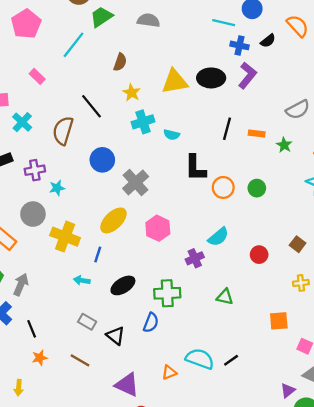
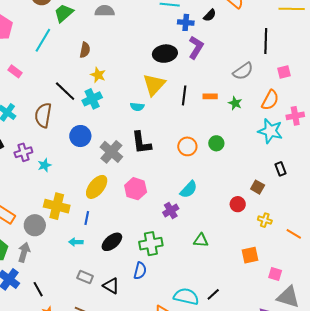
yellow triangle: (175, 82) -> (154, 85), moved, turned -30
cyan cross: (143, 122) -> (92, 99), moved
black L-shape: (195, 168) -> (141, 143), moved
gray circle: (33, 214) -> (35, 225), moved
red circle: (259, 255) -> (238, 204), moved
yellow cross: (301, 283) -> (265, 220), turned 32

